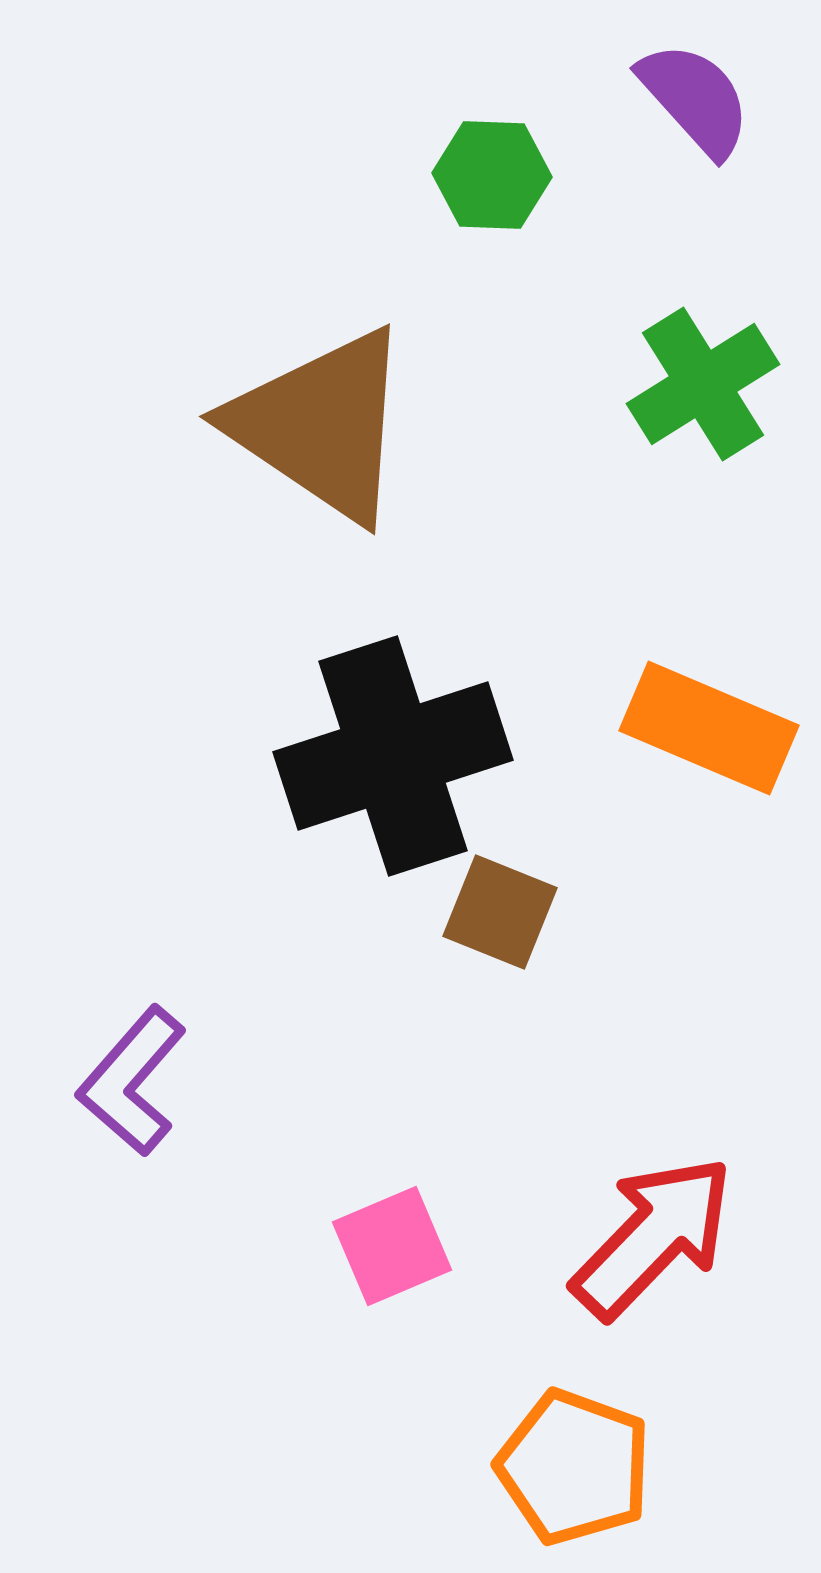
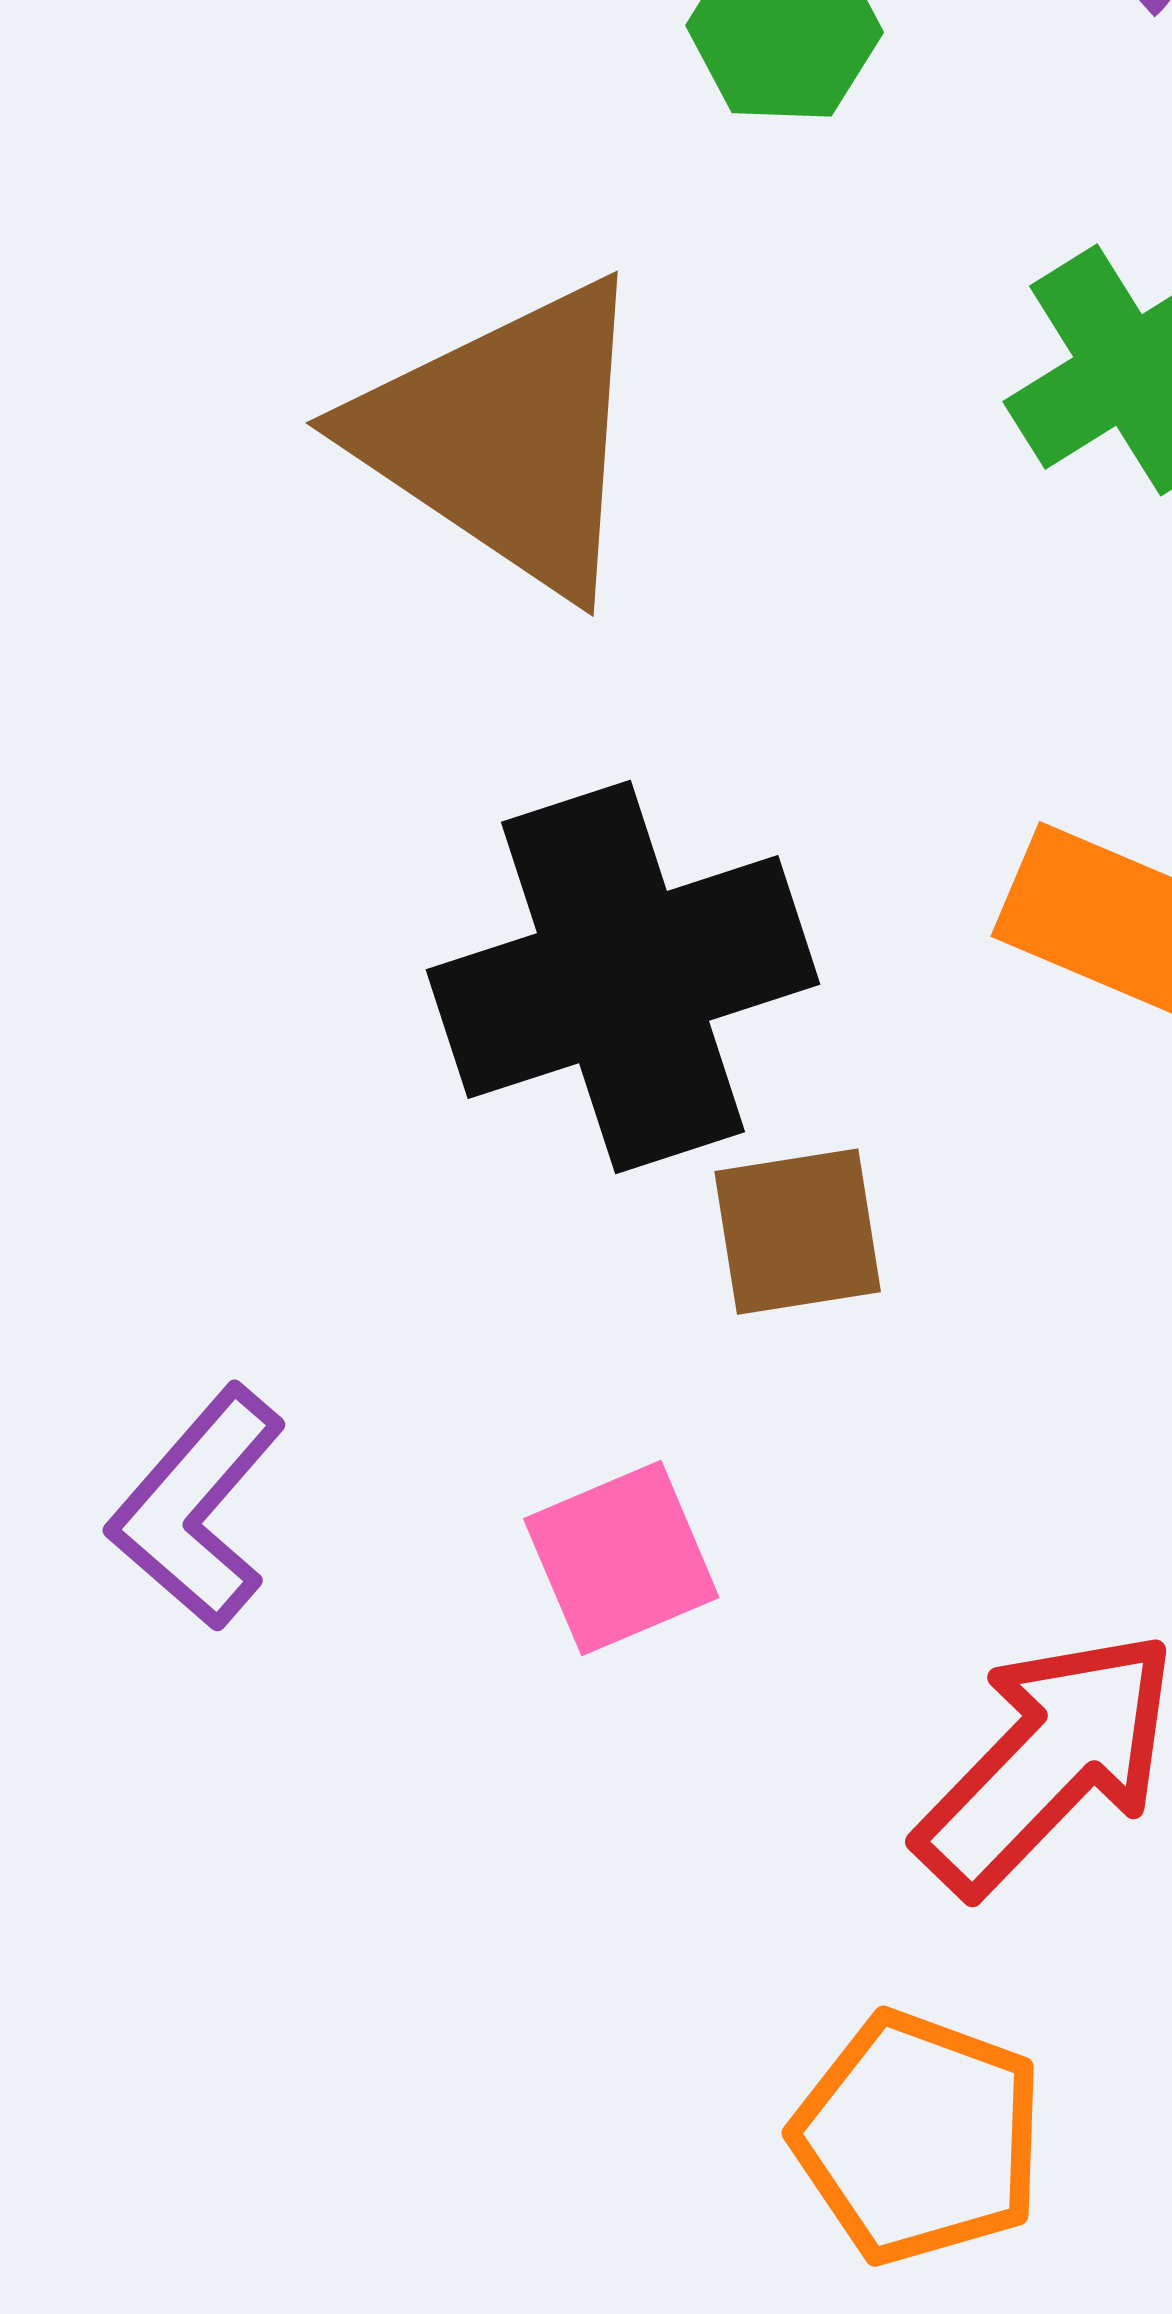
brown square: (500, 912) -> (798, 1232), turned -31
pink square: (392, 1246) -> (621, 1558), moved

